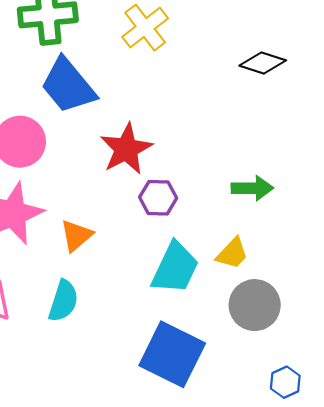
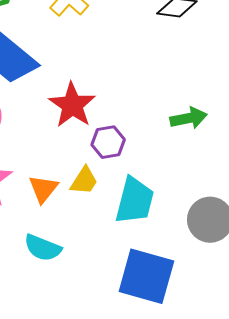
yellow trapezoid: (232, 253) -> (84, 181), moved
cyan semicircle: (63, 301) -> (43, 248), turned 105

